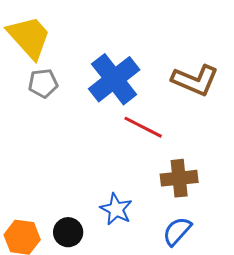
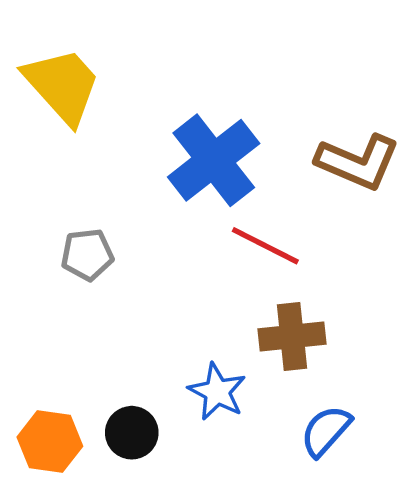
gray pentagon: (43, 83) -> (87, 255), moved
brown cross: (179, 178) -> (292, 337), moved

